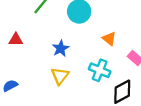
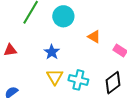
cyan cross: (100, 70) -> (78, 80), moved

